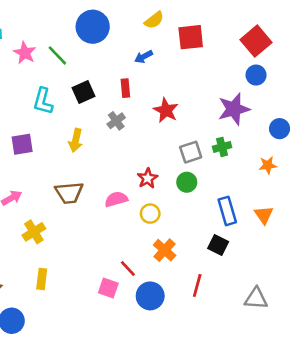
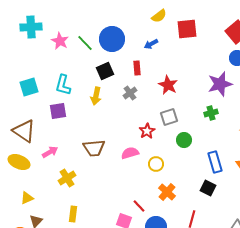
blue circle: (93, 27) -> (112, 39), moved
cyan L-shape: (43, 101) -> (63, 85), moved
yellow arrow: (76, 140) -> (96, 96), moved
gray square: (191, 152) -> (169, 117), moved
red star: (148, 178) -> (147, 131), moved

